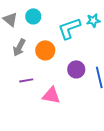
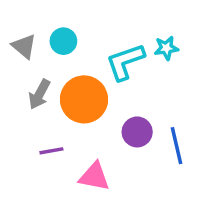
orange circle: (45, 50) -> (84, 99), size x1.4

